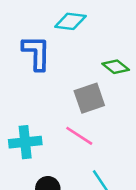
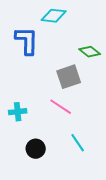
cyan cross: (25, 142) -> (18, 112), size x0.7

